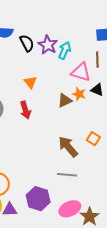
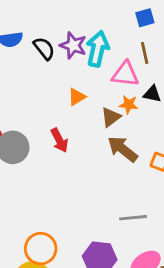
cyan arrow: (65, 50) -> (98, 49), size x1.4
orange triangle: (30, 82) -> (77, 97), moved, turned 48
brown arrow: (68, 147) -> (123, 149), moved

